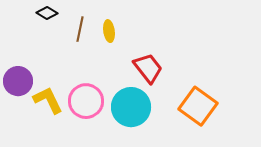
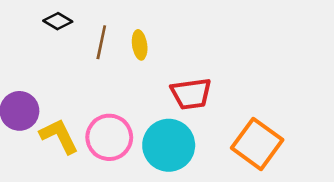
red trapezoid: (148, 68) -> (191, 94), turned 120

